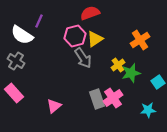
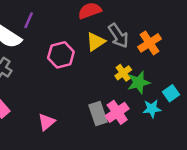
pink hexagon: (75, 36) -> (61, 55), moved
gray arrow: (83, 58) -> (118, 36), moved
cyan star: (148, 110) -> (152, 109), moved

